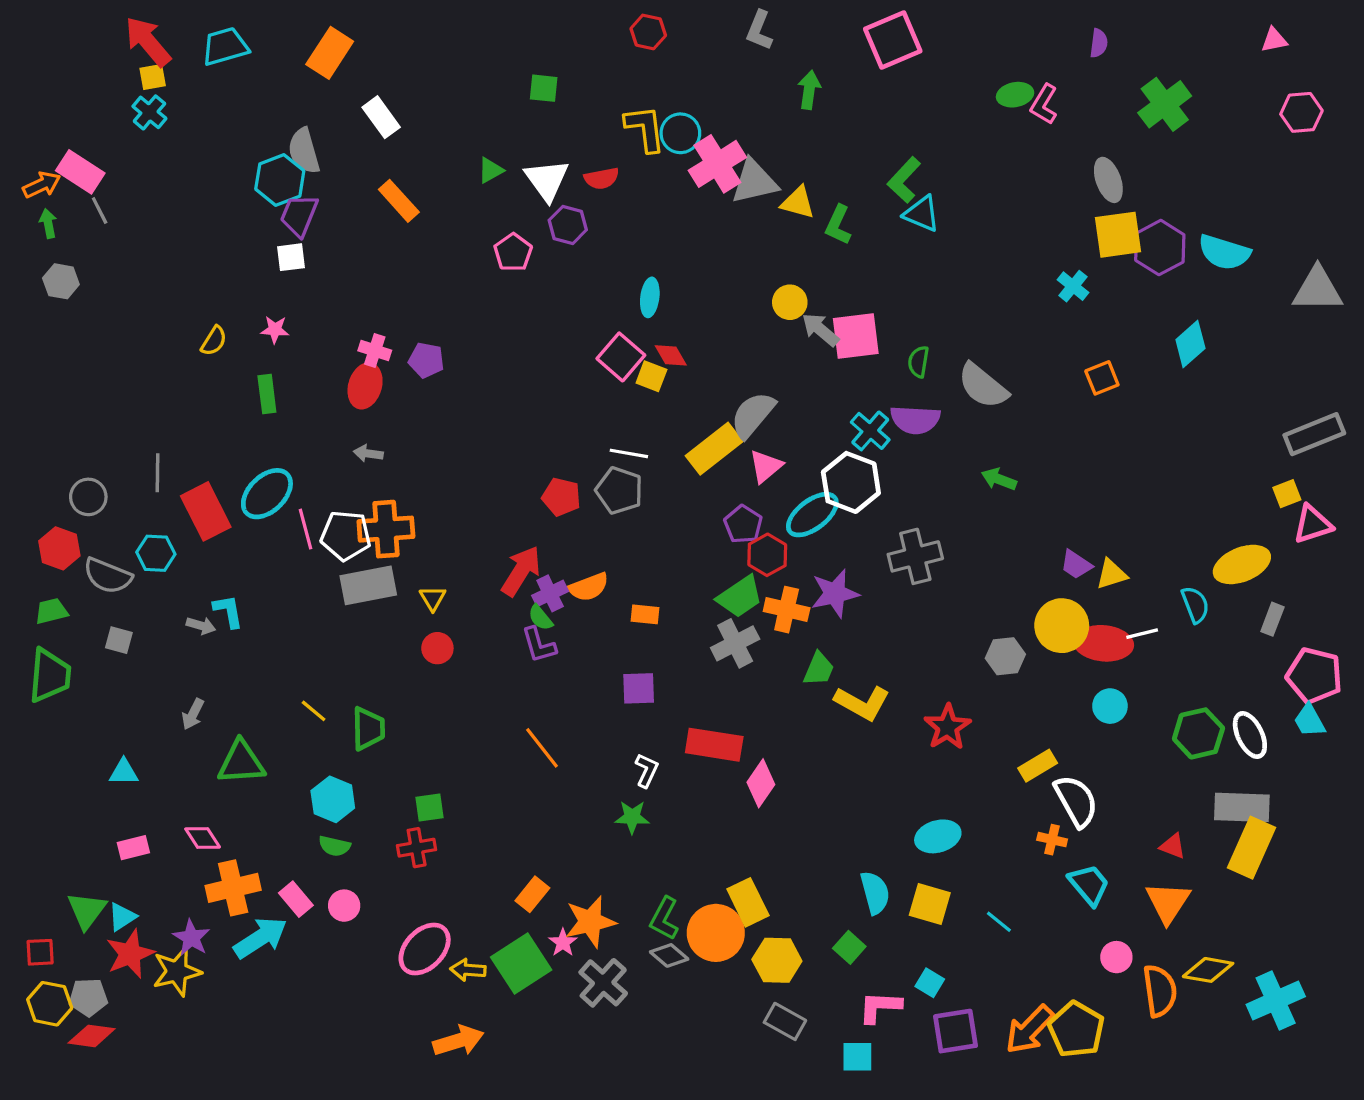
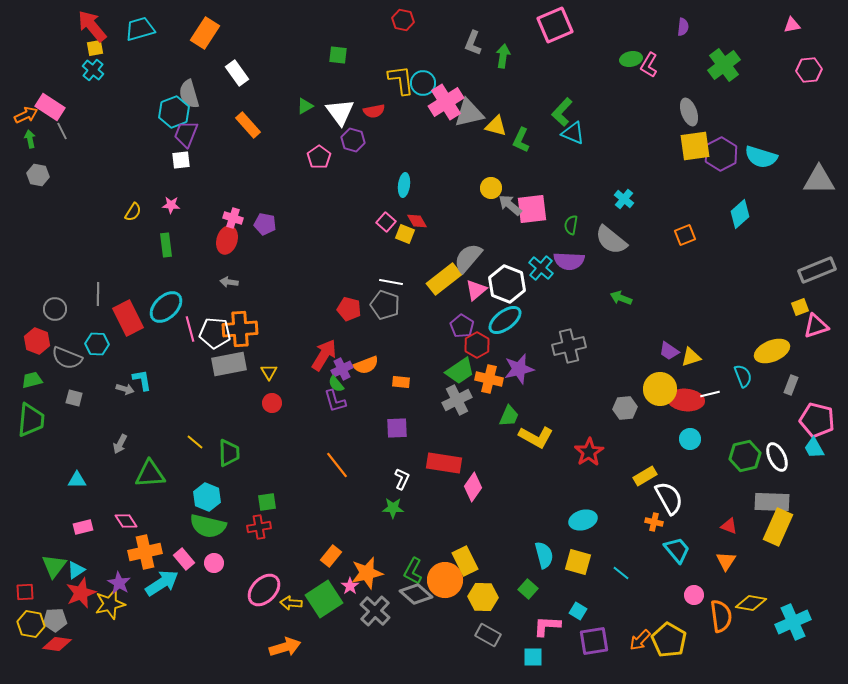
gray L-shape: (759, 30) -> (473, 43), moved
cyan cross: (1073, 286) -> (624, 199), moved
pink square: (621, 357) -> (386, 222), size x0.7
white hexagon: (851, 482) -> (507, 284), moved
green semicircle: (334, 846) -> (208, 526), size x1.8
orange triangle: (1168, 902) -> (726, 561), size x0.7
gray diamond: (669, 955) -> (416, 594), size x1.4
orange arrow: (1030, 1029) -> (640, 640), size x0.7

